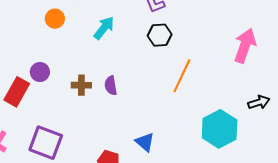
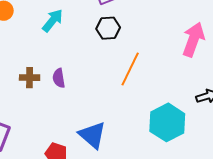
blue triangle: (145, 142) -> (92, 135), size x1.4

